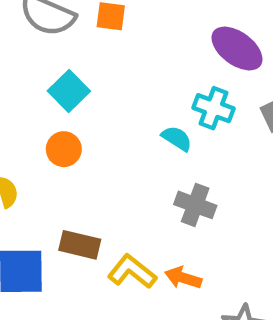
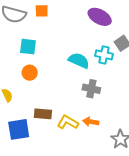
cyan square: (69, 91) -> (28, 47), turned -30
cyan cross: (214, 108) -> (104, 55), moved
cyan semicircle: (177, 138) -> (79, 60), size x1.5

